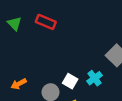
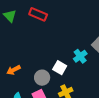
cyan cross: (95, 78) -> (80, 56), moved

